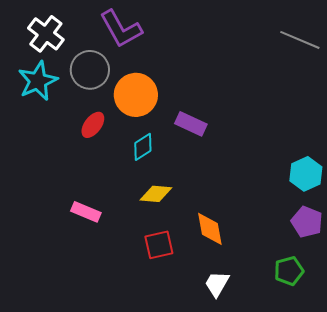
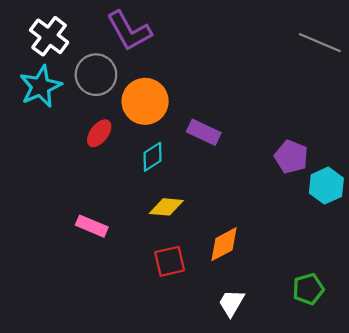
purple pentagon: (307, 222) -> (291, 157), moved
orange diamond: (210, 229) -> (224, 244), turned 72

